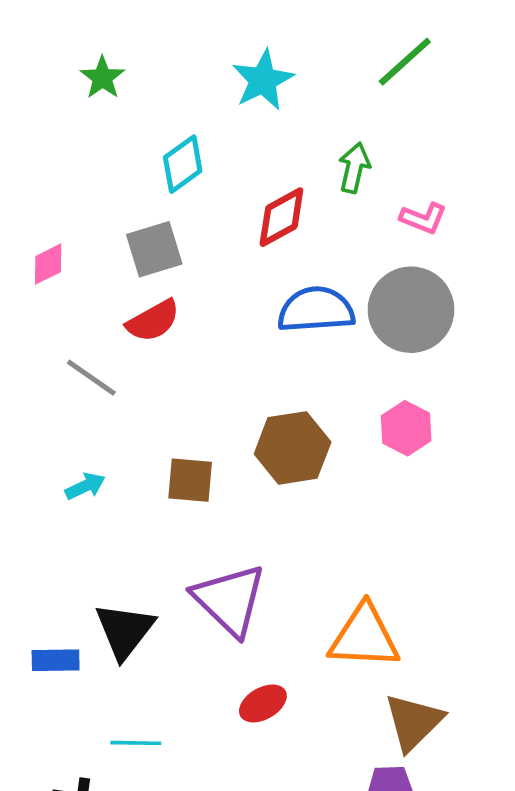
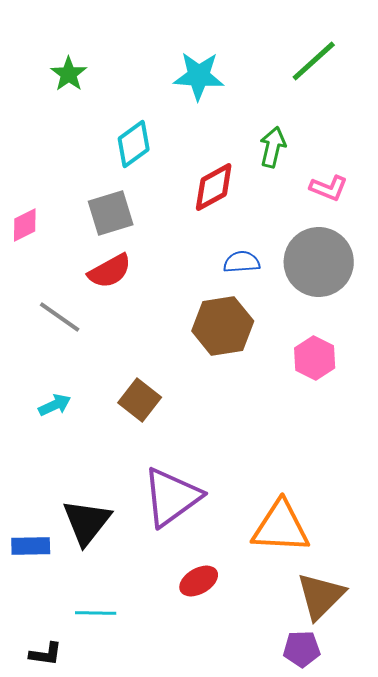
cyan star: (263, 80) -> (199, 76), turned 30
blue semicircle: (316, 310) -> (242, 262), size x0.6
brown hexagon: (293, 448) -> (223, 326), moved
brown square: (190, 480) -> (140, 400), turned 33
purple triangle: (230, 600) -> (172, 497), turned 40

